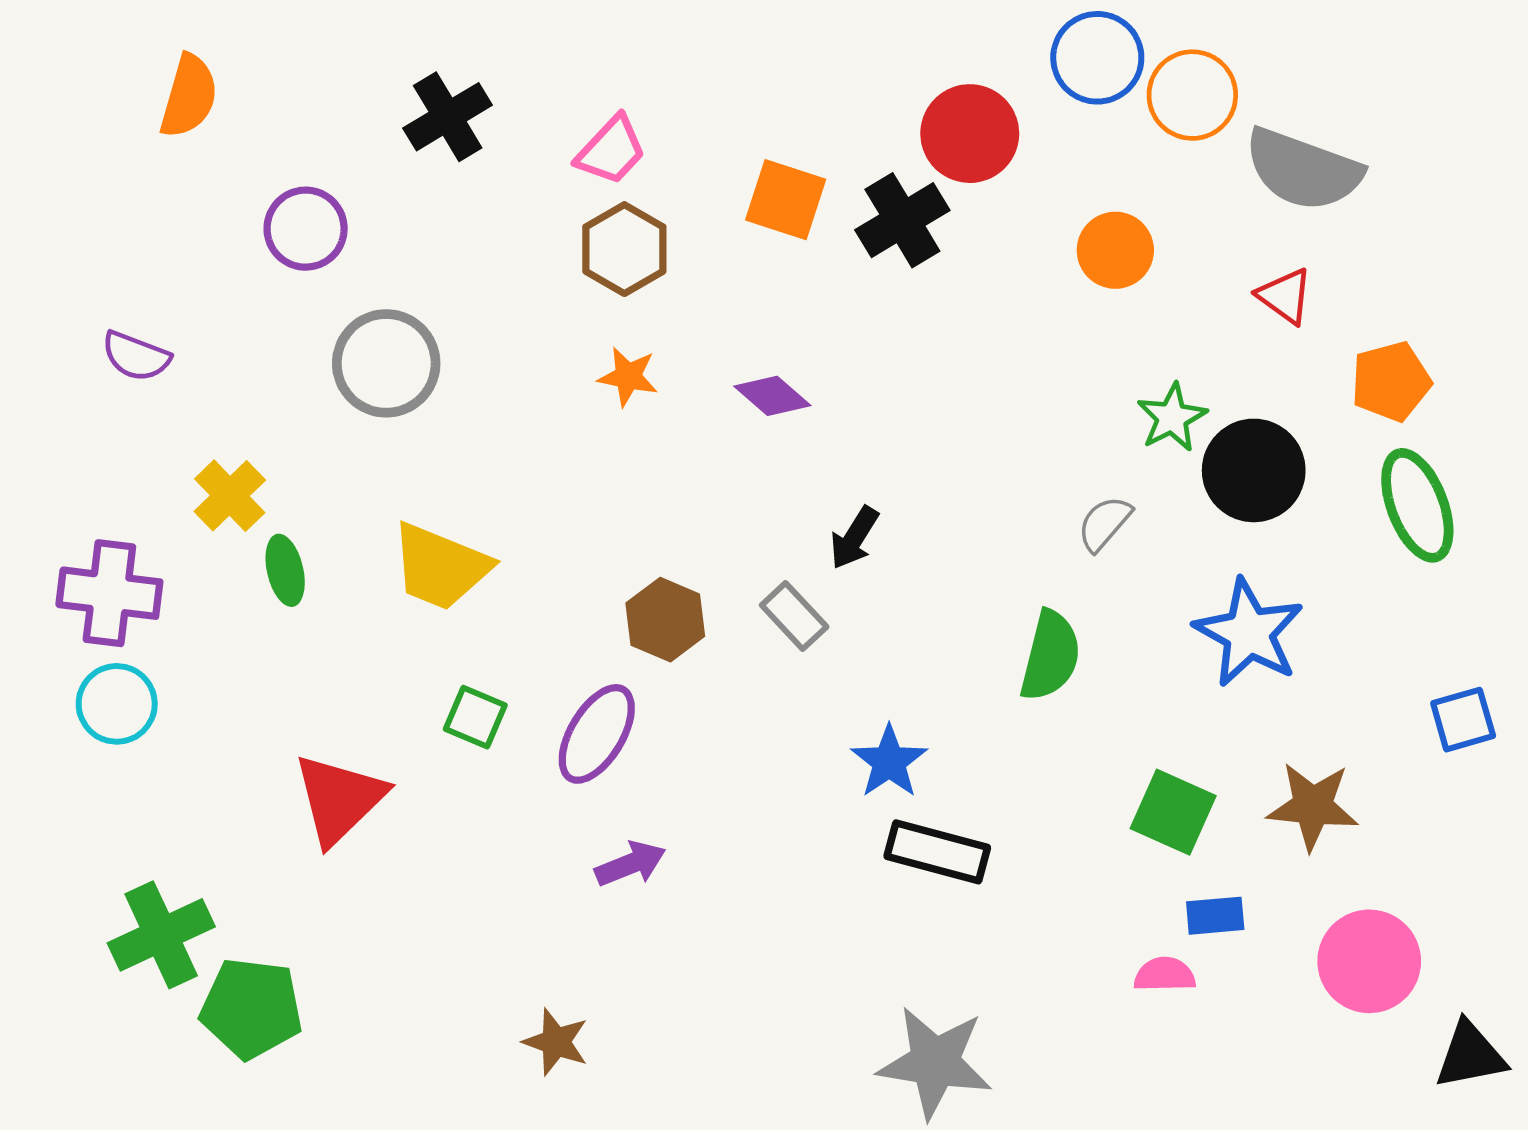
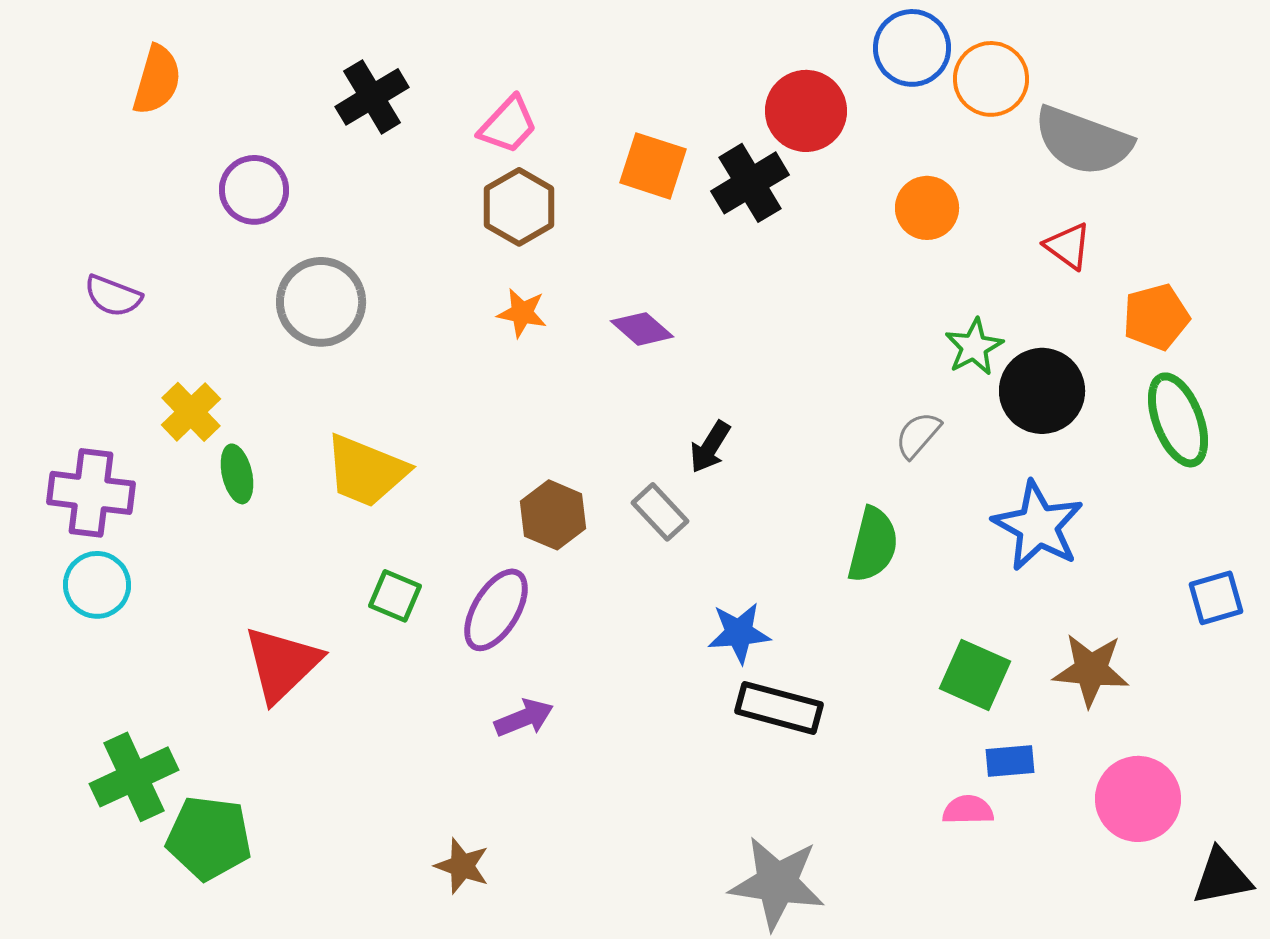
blue star: (889, 762) -> (739, 633), turned 30

